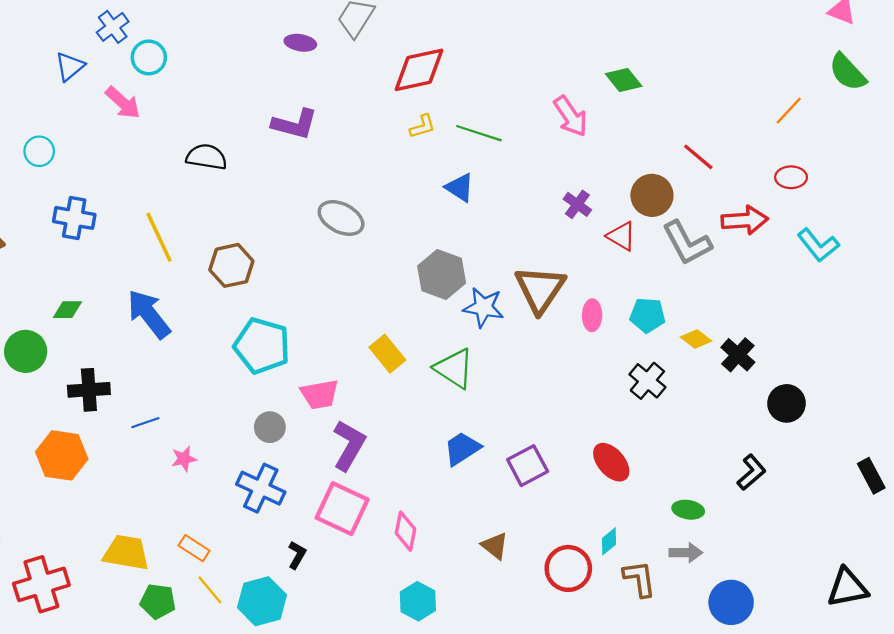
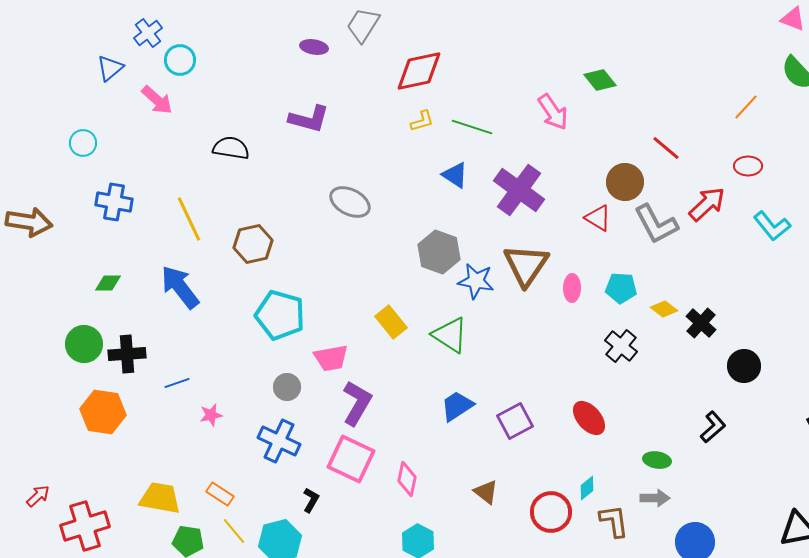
purple cross: (577, 204) -> (519, 190), moved, size x2.0
red arrow: (745, 220) -> (707, 204), turned -39
green circle: (26, 351) -> (84, 344), moved

